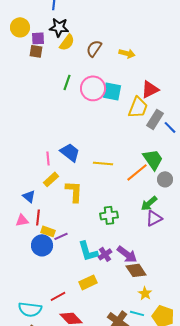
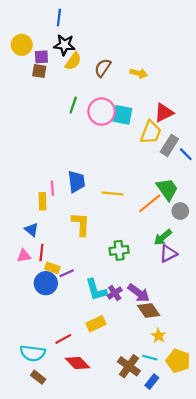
blue trapezoid: (70, 152) -> (76, 182), turned 45
yellow rectangle: (51, 179) -> (43, 201), moved, turned -49

